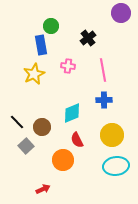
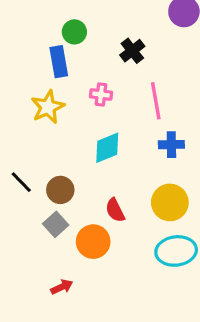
blue cross: (104, 100) -> (171, 145), moved
cyan diamond: (72, 113) -> (107, 148), moved
gray square: (26, 146) -> (56, 224), moved

